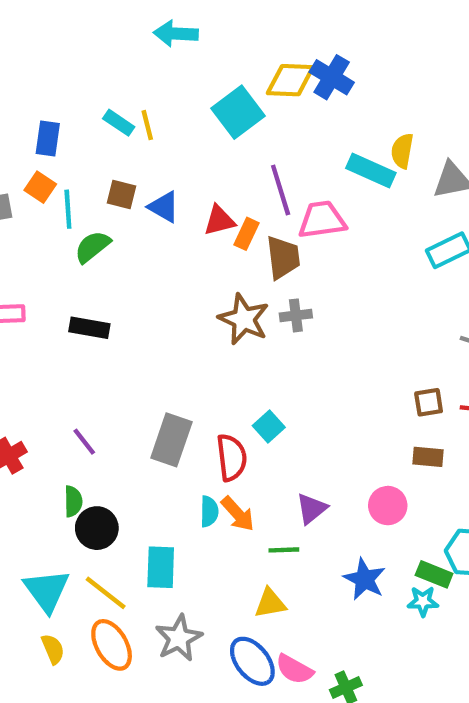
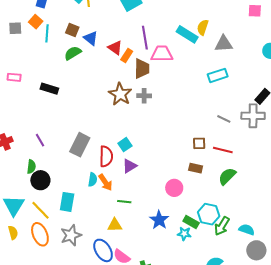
red triangle: (219, 220) -> (115, 48), turned 42
green semicircle: (92, 247) -> (73, 53), moved
purple triangle: (312, 509) -> (130, 166), moved

